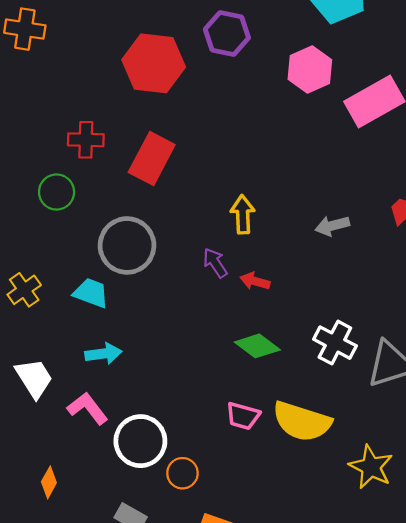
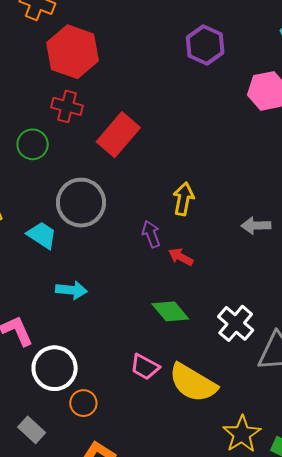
red hexagon: (154, 63) -> (72, 52), moved
cyan arrow: (103, 354) -> (71, 290), moved

